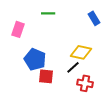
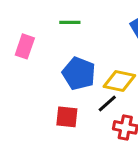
blue pentagon: (35, 59) -> (79, 73), moved

